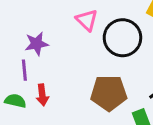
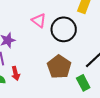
brown pentagon: (109, 93) -> (59, 67), turned -30

